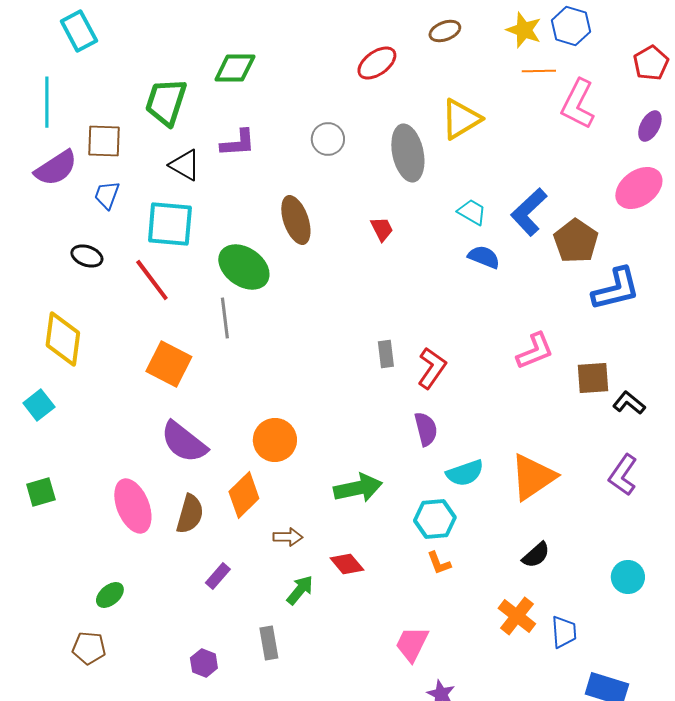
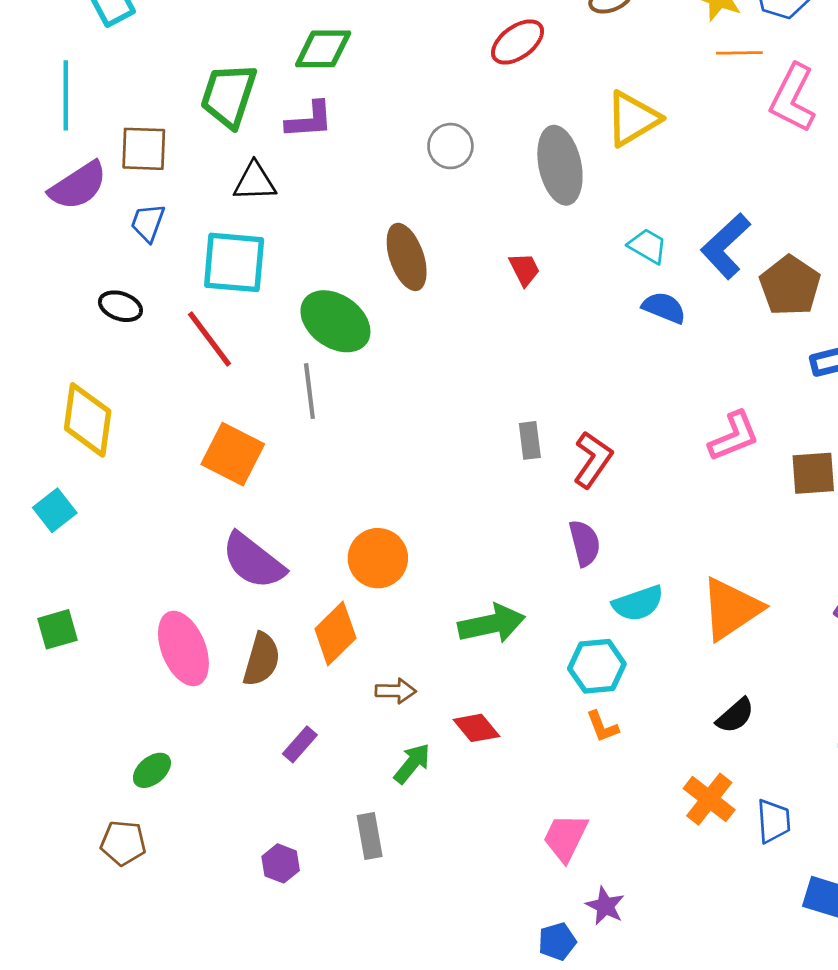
purple L-shape: (238, 143) -> (309, 120), moved
black triangle: (185, 165) -> (255, 182), turned -32

